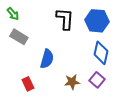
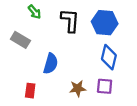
green arrow: (13, 14) -> (35, 12), moved
purple square: (97, 80) -> (105, 86), turned -35
red rectangle: (28, 84) -> (30, 91), turned 32

